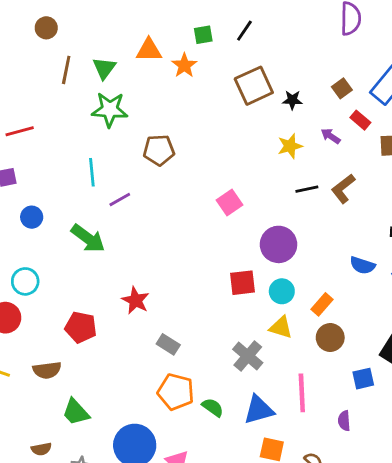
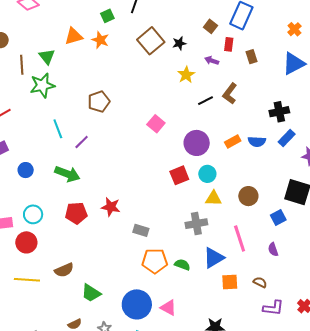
green star: (110, 110) -> (42, 85), moved
red rectangle: (360, 120) -> (229, 44), turned 72
orange rectangle: (322, 304) -> (233, 142), moved, turned 35
red pentagon: (81, 327) -> (76, 213), moved
gray cross: (248, 356) -> (196, 224), turned -35

